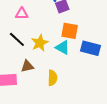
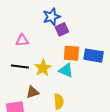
black line: (17, 39) -> (20, 67), turned -30
blue rectangle: (91, 48) -> (94, 56), moved

